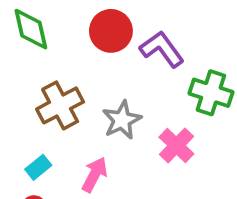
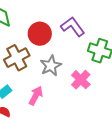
red circle: (111, 31) -> (40, 34), moved

